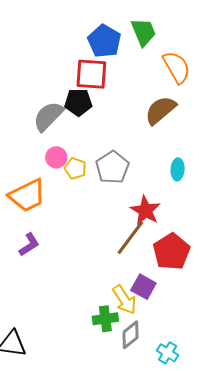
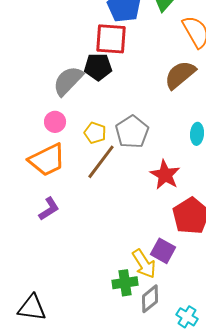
pink circle: (56, 157) -> (55, 122), moved
brown line: (130, 238) -> (101, 162), moved

